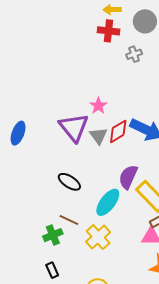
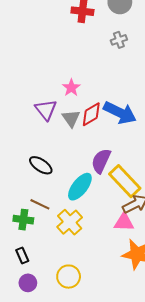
gray cross: (134, 54) -> (119, 40), moved
purple triangle: (74, 127) -> (46, 110), size x0.7
green cross: (53, 235) -> (23, 220), turned 30

